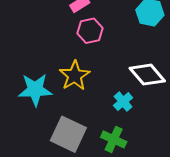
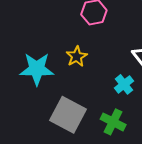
yellow star: (75, 76) -> (77, 56), size x0.7

